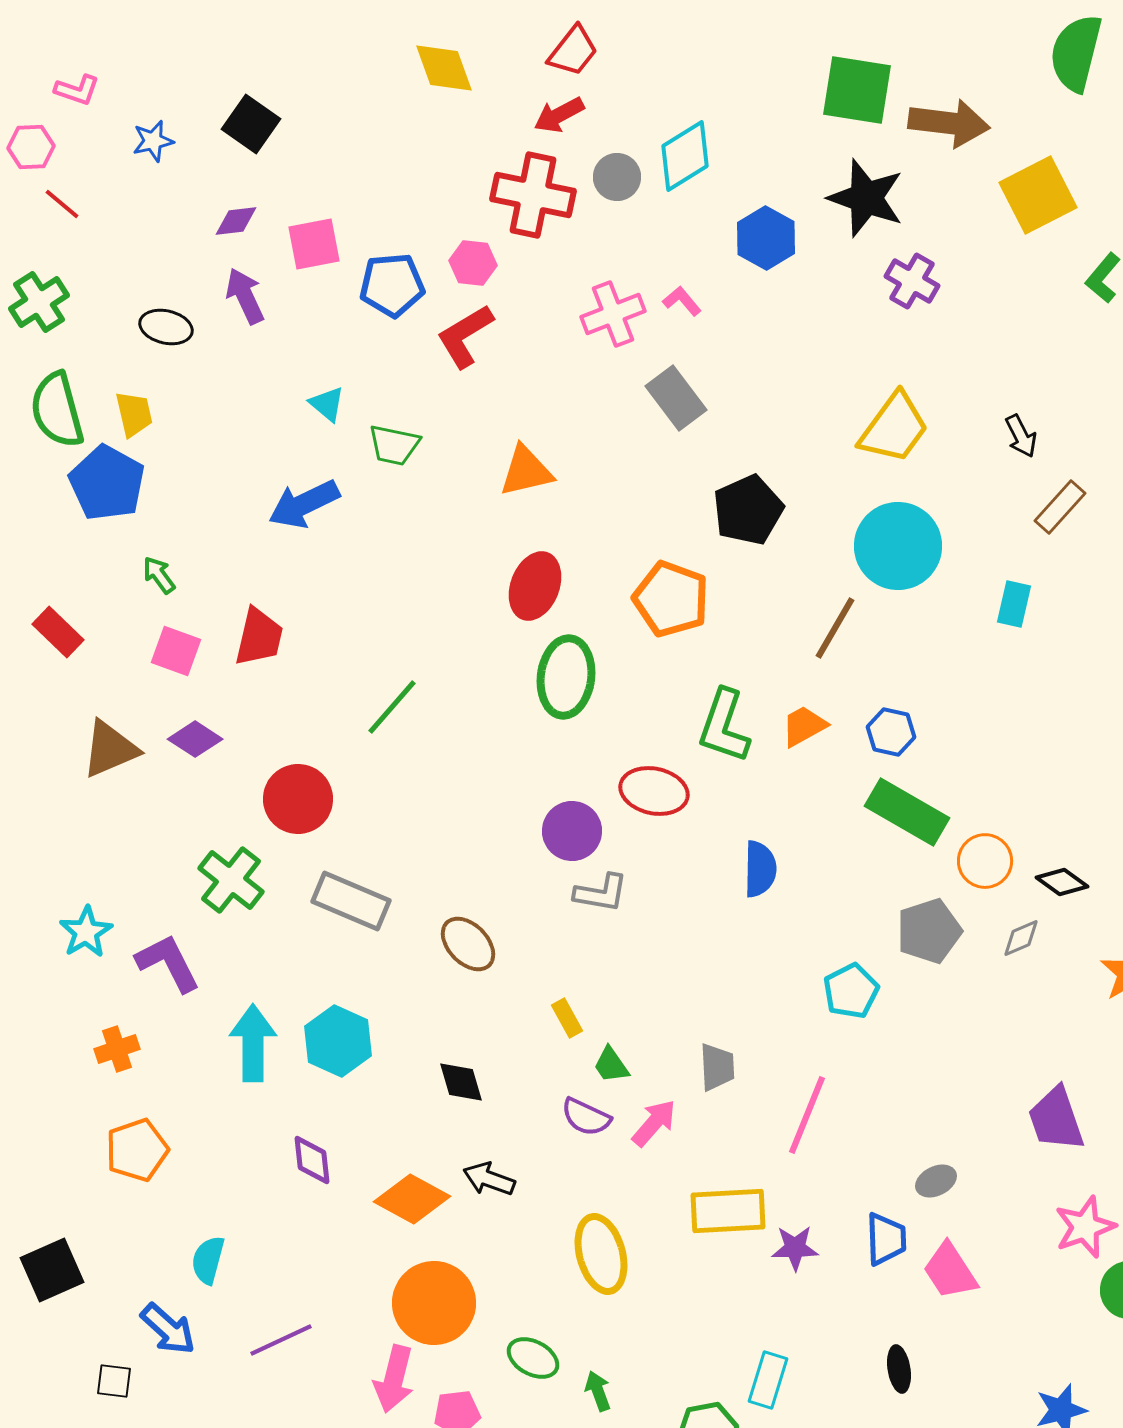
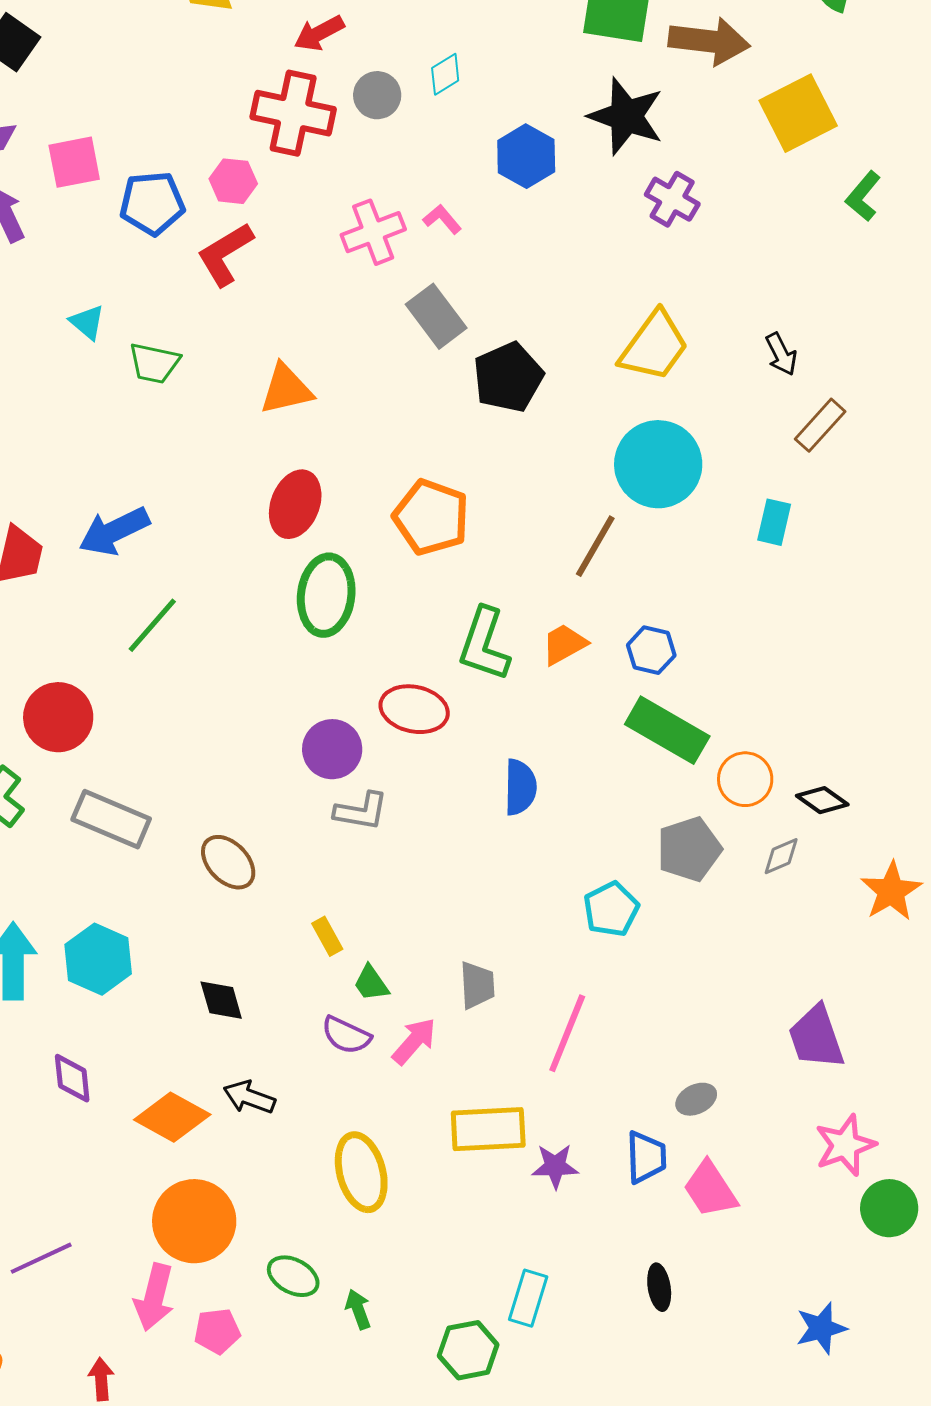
cyan diamond: (685, 156) -> (445, 74), size x0.6
blue arrow: (304, 504) -> (114, 531), moved
black pentagon: (748, 510) -> (508, 377), moved

